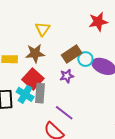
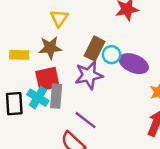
brown rectangle: (72, 54) -> (95, 49), turned -30
purple star: (67, 76) -> (89, 75), size x1.6
red square: (33, 79) -> (47, 79), turned 35

